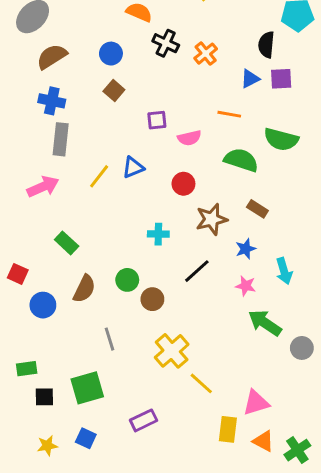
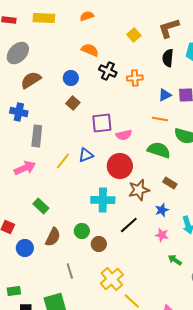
black semicircle: (266, 45) -> (168, 58), moved
orange cross: (206, 54) -> (135, 78), turned 35
blue cross: (52, 101) -> (19, 112), moved
orange line: (229, 114) -> (160, 119), moved
purple square: (157, 120) -> (102, 123), size x1.5
red circle: (183, 184) -> (120, 166), size x1.6
cyan cross: (158, 234) -> (103, 200), size x1.6
green arrow: (265, 323) -> (175, 260), size x0.6

